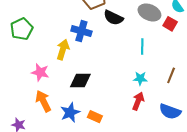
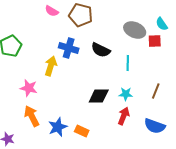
black semicircle: (113, 18) -> (101, 50), moved
red square: (170, 24) -> (155, 41), turned -32
black diamond: (80, 81) -> (99, 96), moved

